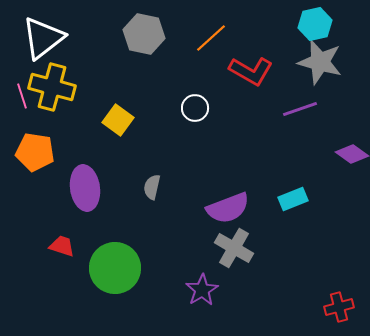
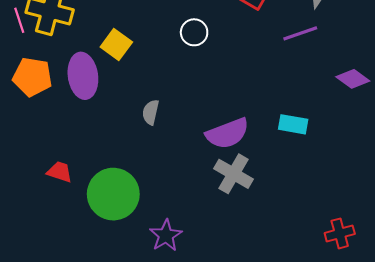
purple ellipse: (85, 188) -> (83, 76), moved
cyan rectangle: (293, 199) -> (293, 124), turned 32
purple star: (202, 290) -> (166, 235), moved

